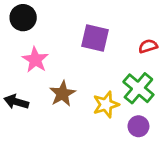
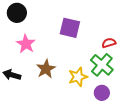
red semicircle: (148, 46) -> (109, 43), moved

